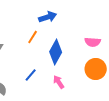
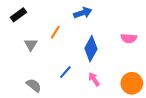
orange line: (33, 37) -> (55, 32), moved
orange circle: (96, 69) -> (132, 83), moved

